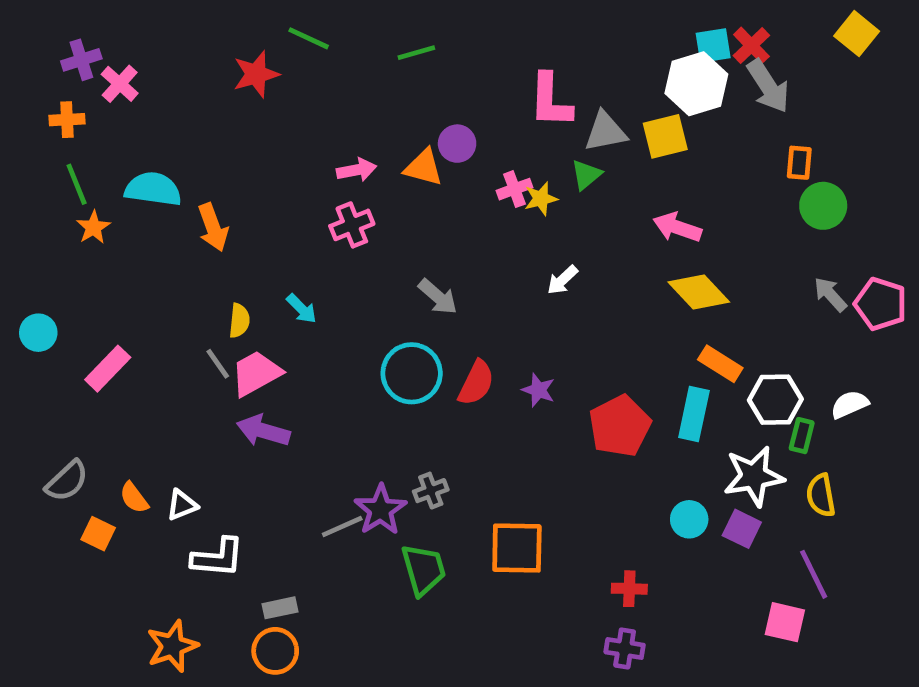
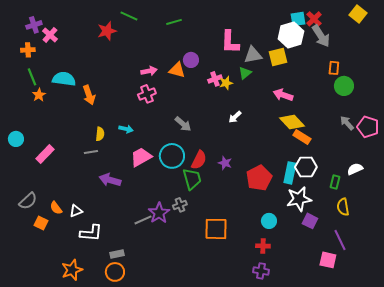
cyan arrow: (302, 309) -> (126, 129), turned -32
gray line: (218, 364) -> (91, 152), turned -64
orange rectangle: (720, 364) -> (302, 137), moved
pink trapezoid: (256, 373) -> (141, 157), moved
white hexagon: (775, 400) -> (306, 167), moved
white star: (754, 476) -> (299, 199), moved
cyan circle: (689, 519) -> (269, 221), moved
green trapezoid: (424, 570) -> (192, 179), moved

